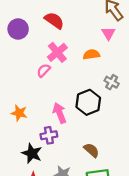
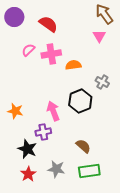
purple circle: (18, 29) -> (14, 17), moved
pink cross: (57, 52) -> (51, 54), turned 30
orange semicircle: (91, 55) -> (73, 65), moved
pink semicircle: (44, 70) -> (28, 50), moved

